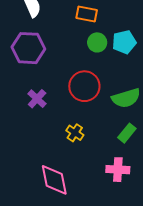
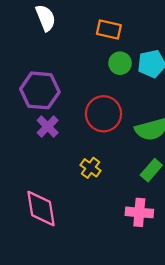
purple hexagon: (28, 48) -> (40, 90), moved
pink diamond: (54, 180) -> (41, 209), moved

